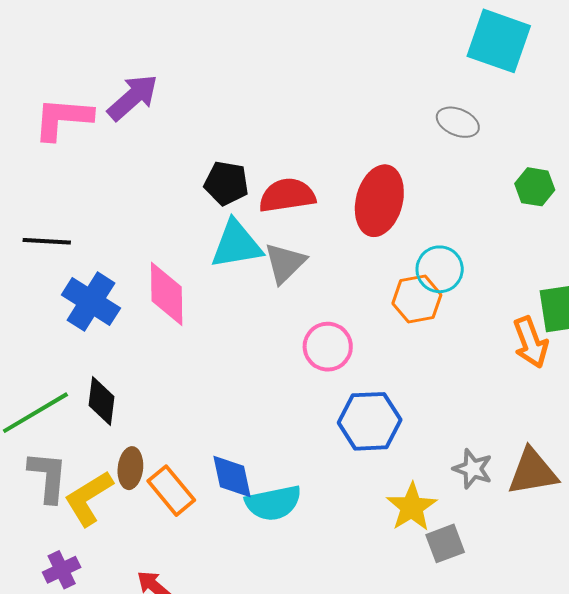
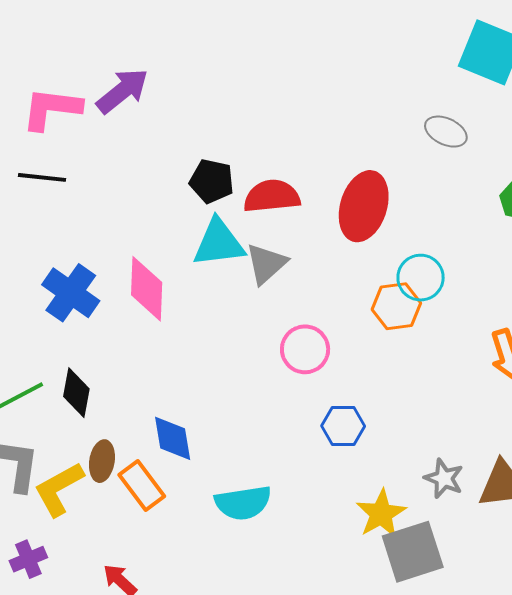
black line: (47, 241) -> (42, 177), moved
blue hexagon: (370, 421) -> (343, 426), size x0.7
blue diamond: (232, 476) -> (173, 438), moved
gray square: (445, 543) -> (413, 552), size x1.6

